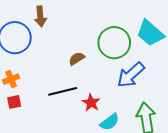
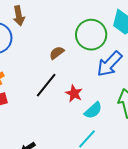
black line: (63, 91) -> (46, 85), turned -32

